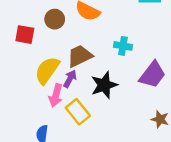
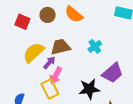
cyan cross: (123, 46) -> (95, 46), turned 32
black star: (104, 85) -> (89, 89), moved
pink arrow: (56, 95) -> (56, 76), moved

